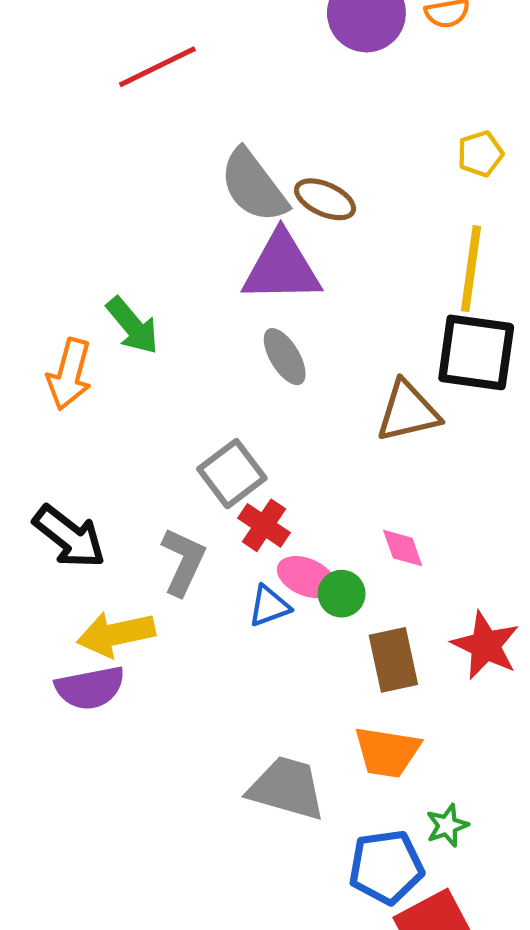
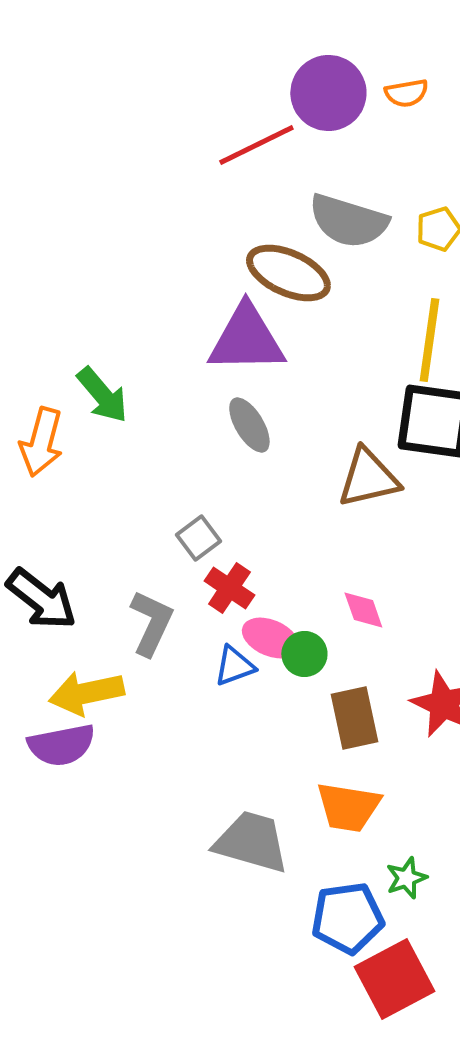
red line: (157, 67) -> (256, 145), moved
gray semicircle: (254, 186) -> (348, 221), moved, turned -36
brown ellipse: (325, 199) -> (288, 273), size x1.4
gray square: (232, 474) -> (198, 538), size x0.7

